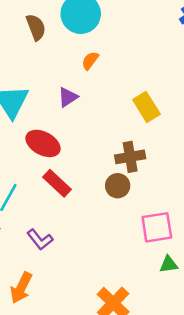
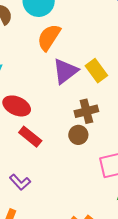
orange semicircle: (90, 61) -> (49, 37), size x1.8
purple triangle: (68, 97) -> (65, 71), moved, size x1.6

